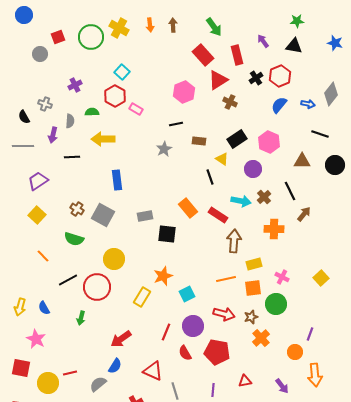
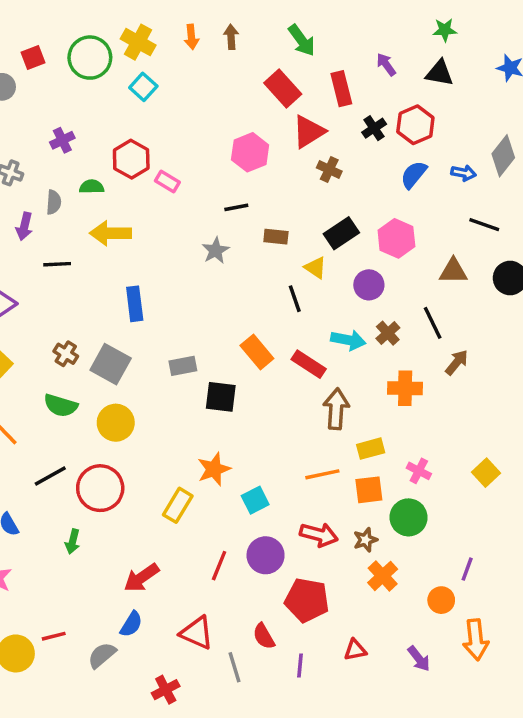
cyan square: (122, 72) -> (143, 87), moved
yellow circle: (114, 259) -> (116, 423), moved
red semicircle: (185, 353) -> (264, 636), moved

